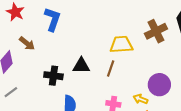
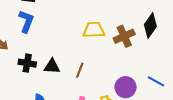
yellow trapezoid: (121, 45) -> (94, 30), moved
black cross: (53, 76) -> (27, 63), moved

